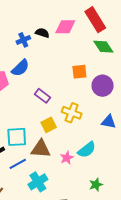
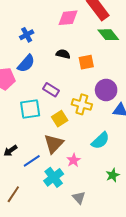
black semicircle: (42, 33) -> (63, 54), moved
purple circle: (103, 86) -> (106, 90), moved
cyan square: (17, 137) -> (30, 109), moved
brown triangle: (41, 149) -> (54, 144), turned -45
pink star: (67, 158) -> (74, 160), moved

